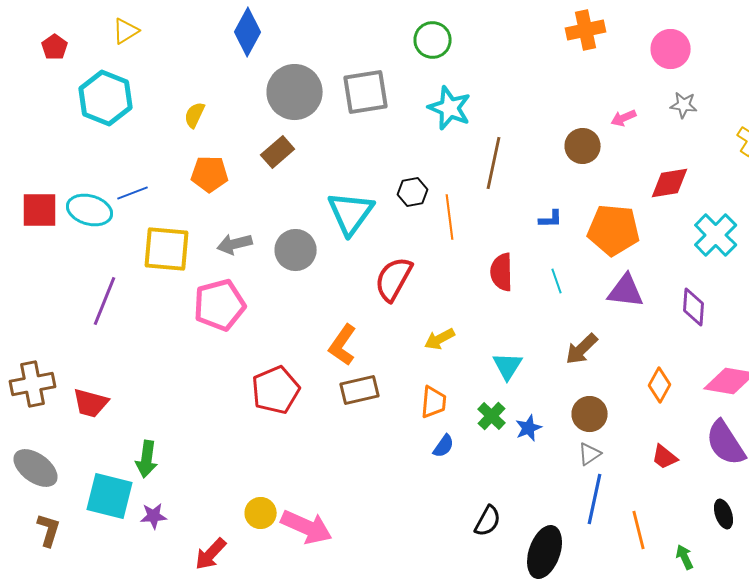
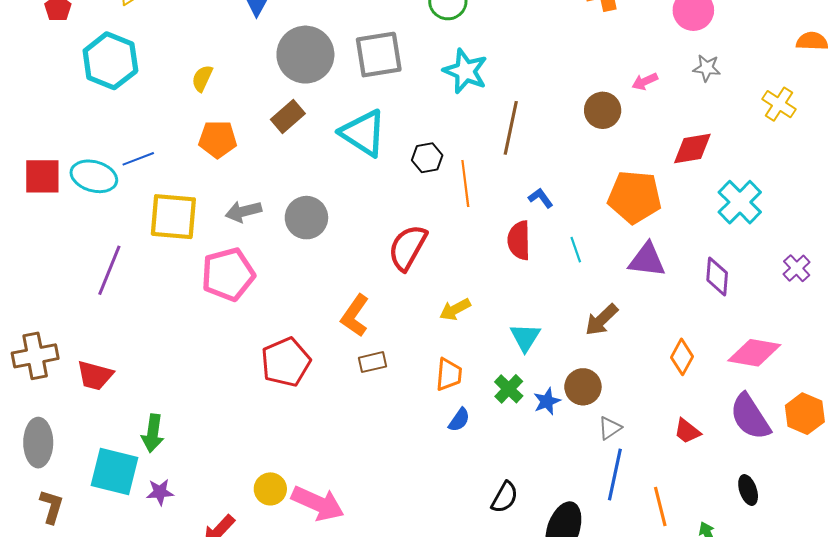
cyan triangle: (351, 213) -> (363, 133), moved, turned -33
blue L-shape: (551, 219) -> (541, 198), moved, turned -125
brown rectangle: (360, 390) -> (372, 362), size x0.7
brown circle: (590, 414) -> (583, 387), moved
gray ellipse: (36, 468) -> (38, 443), turned 54

